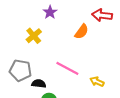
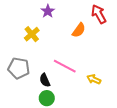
red arrow: (102, 15) -> (99, 14), turned 54
black semicircle: (39, 84) -> (45, 80), moved, turned -120

